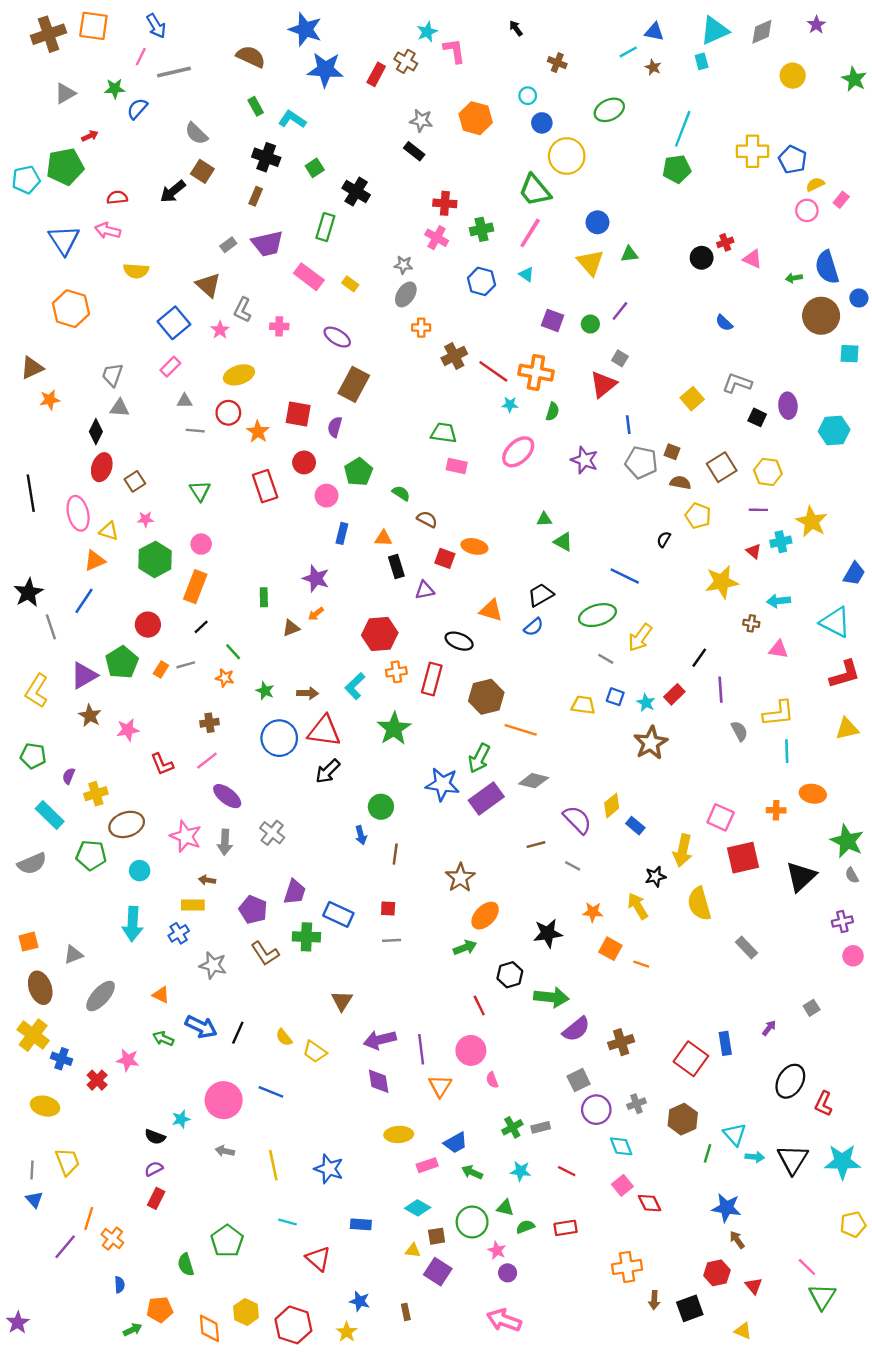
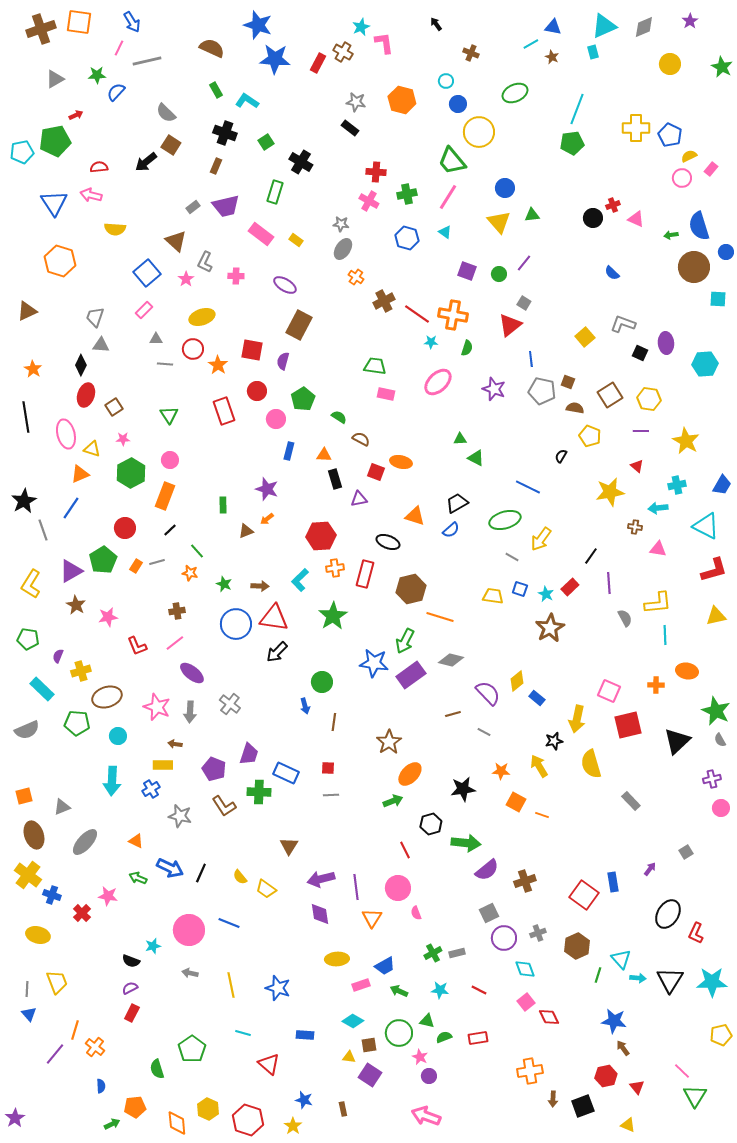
orange cross: (421, 328) -> (356, 277), turned 35
orange star: (50, 400) -> (33, 369), moved, turned -30
cyan cross: (781, 542) -> (677, 485), moved

